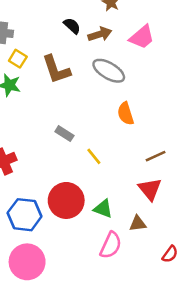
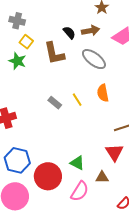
black semicircle: (72, 26) -> (69, 33), moved
yellow line: (94, 156) -> (77, 100), moved
red circle: (66, 200) -> (48, 176), moved

